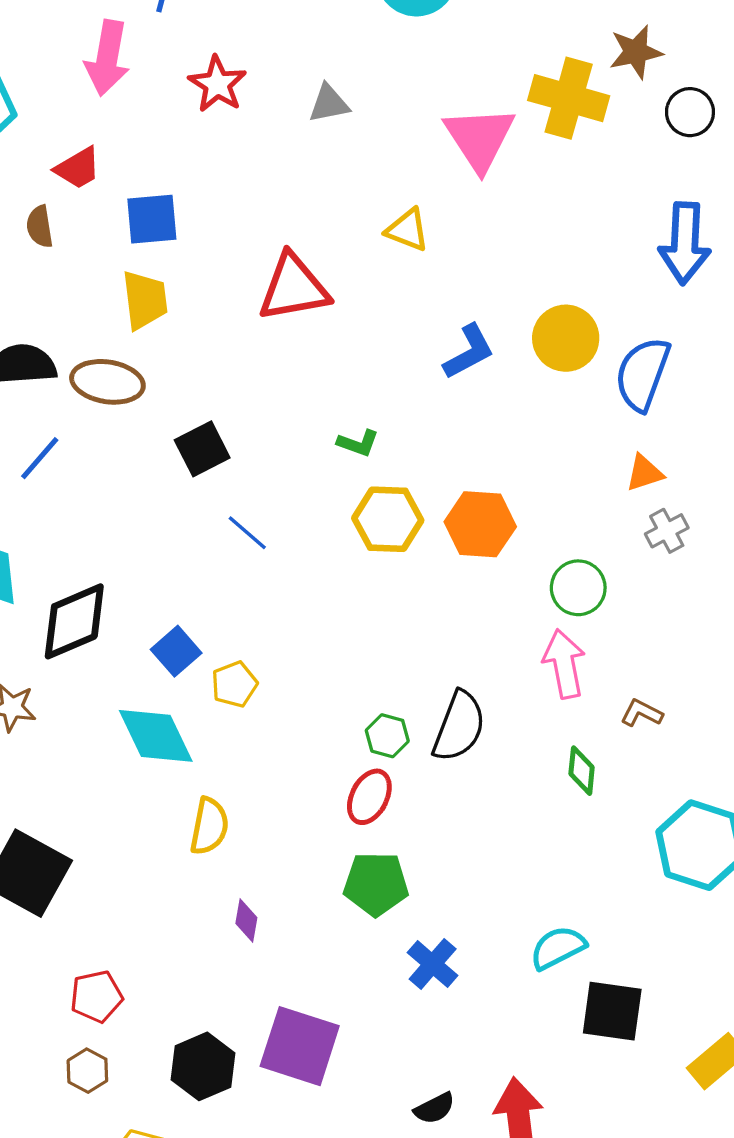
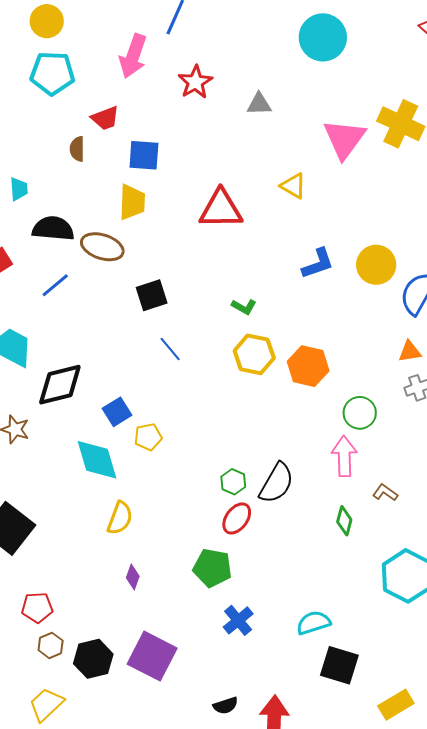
red ellipse: (369, 797) -> (237, 518), moved
brown hexagon: (87, 1071) -> (51, 645), moved

